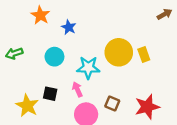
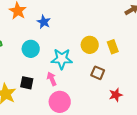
yellow circle: (119, 52) -> (90, 45), size x0.7
brown square: (112, 104) -> (98, 73), moved
red star: (147, 107) -> (116, 95), size x0.6

